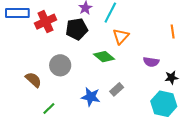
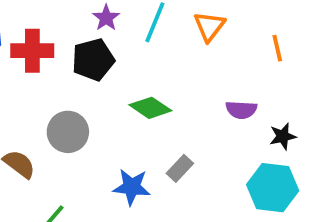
red cross: (46, 22) -> (32, 51), turned 30
orange triangle: (121, 36) -> (209, 26), moved

